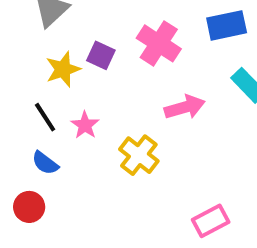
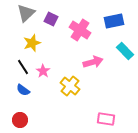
purple square: (101, 55) -> (51, 19), moved
red circle: (29, 207) -> (20, 120), moved
pink rectangle: (211, 221) -> (106, 119), turned 36

